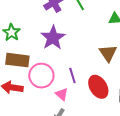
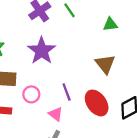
pink circle: (41, 76) -> (31, 94), size x0.6

